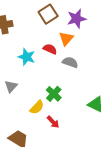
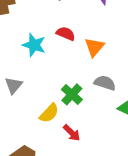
orange triangle: (66, 39) -> (94, 47), moved
gray semicircle: (70, 62) -> (105, 83), moved

